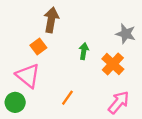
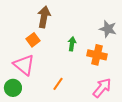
orange cross: (113, 64) -> (97, 55), turned -30

